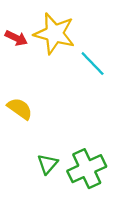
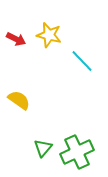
yellow star: (54, 34) -> (49, 35), size x0.7

